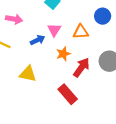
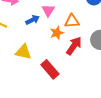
orange triangle: (81, 32) -> (72, 21), moved
red rectangle: (68, 94) -> (50, 69), moved

